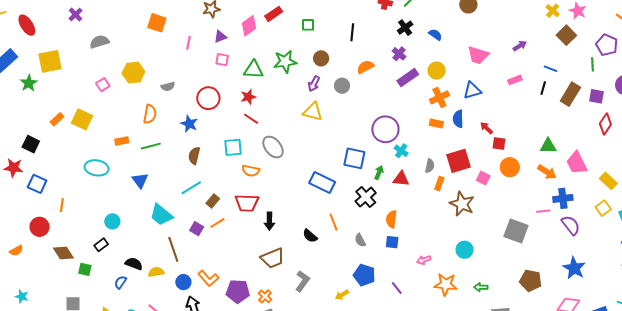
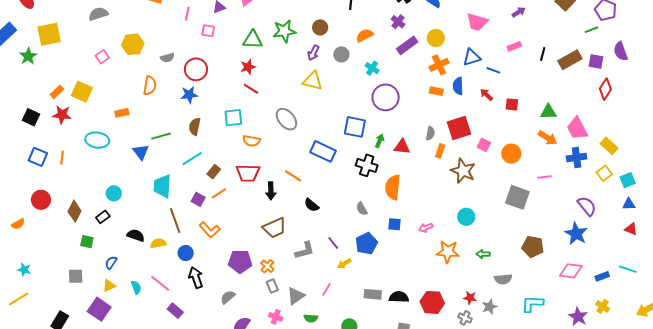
pink square: (222, 60) -> (208, 31), moved
green line: (592, 64) -> (592, 30), turned 72
blue line: (551, 69) -> (493, 70), moved
brown rectangle: (570, 94) -> (570, 60), turned 30
red circle: (208, 98) -> (196, 69), moved
blue star: (189, 124) -> (189, 95), turned -30
red square: (499, 144) -> (512, 104), moved
green line: (151, 146) -> (161, 136), moved
gray ellipse: (273, 147) -> (286, 119), moved
cyan cross: (401, 151) -> (372, 68), moved
orange circle: (510, 167) -> (511, 154), moved
red star: (14, 168) -> (62, 115), moved
black cross: (366, 197) -> (367, 165), turned -30
blue cross: (563, 198) -> (577, 158), moved
orange line: (62, 205) -> (62, 158), moved
cyan trapezoid: (161, 215) -> (162, 186), turned 55
orange semicircle: (391, 219) -> (393, 187), size x1.4
orange line: (334, 222) -> (293, 176), moved, turned -36
purple semicircle: (571, 225) -> (587, 206), moved
blue square: (392, 242) -> (394, 224), moved
brown diamond: (63, 253) -> (75, 211), moved, turned 60
blue pentagon: (364, 275) -> (366, 244), turned 30
orange L-shape: (208, 278) -> (210, 230), moved
gray L-shape: (302, 281) -> (305, 250), turned 40
blue semicircle: (120, 282) -> (111, 263), moved
purple line: (397, 288) -> (333, 243), moved

